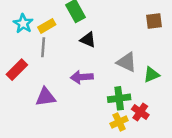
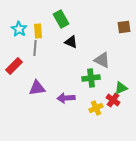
yellow rectangle: (47, 26) -> (38, 31), turned -64
green triangle: (151, 75) -> (121, 88), moved
purple arrow: (82, 77) -> (66, 98), moved
green cross: (119, 98) -> (91, 78), moved

